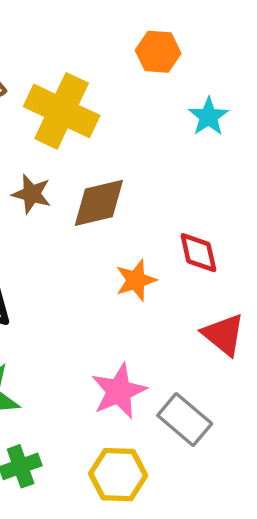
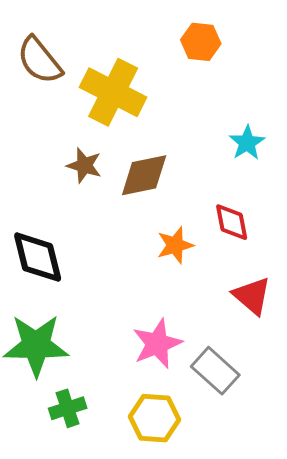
cyan star: (209, 117) -> (247, 143), moved

